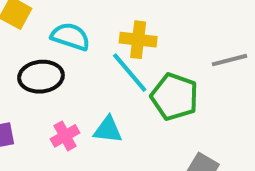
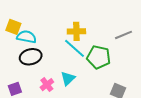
cyan semicircle: (70, 37) -> (26, 37), moved
cyan triangle: (108, 130) -> (68, 78), turned -42

